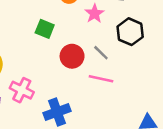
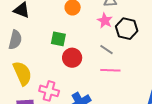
pink star: (95, 14) -> (105, 21), moved
red circle: (72, 56) -> (72, 58), moved

